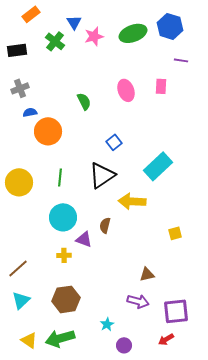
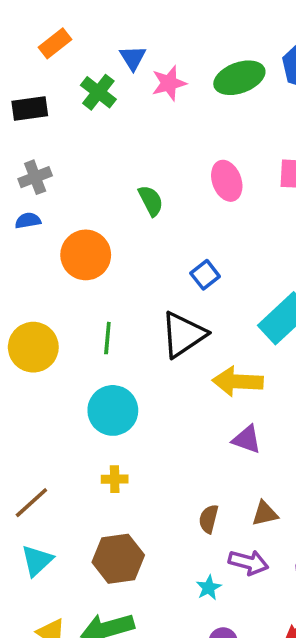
blue semicircle: (30, 112) -> (28, 221), moved
brown semicircle: (105, 225) -> (209, 519), moved
purple triangle: (84, 239) -> (247, 439), moved
cyan star: (107, 324) -> (209, 588), moved

